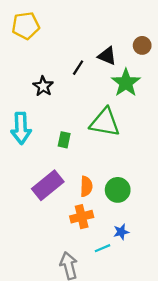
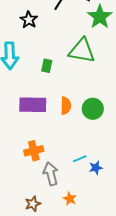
purple rectangle: (48, 185) -> (33, 105), turned 40
orange cross: (82, 217) -> (34, 151), moved
blue star: (121, 232) -> (96, 168), moved

